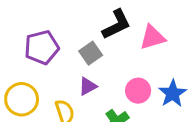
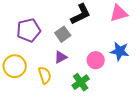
pink triangle: (152, 37) -> (119, 13), moved
blue star: (173, 93) -> (120, 51), moved, turned -30

